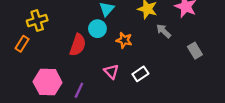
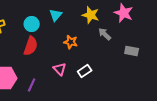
cyan circle: (97, 29) -> (32, 24), moved
gray rectangle: (195, 51) -> (132, 51), turned -48

